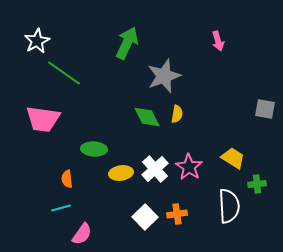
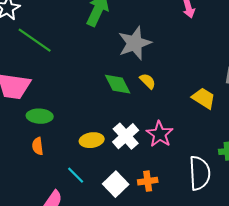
yellow semicircle: (177, 114) -> (148, 81), turned -54
green ellipse: (94, 149) -> (40, 116), moved
yellow trapezoid: (233, 158) -> (204, 98), moved
cyan line: (61, 208) -> (76, 175), moved, turned 60

